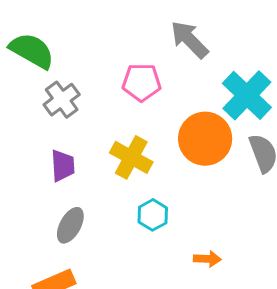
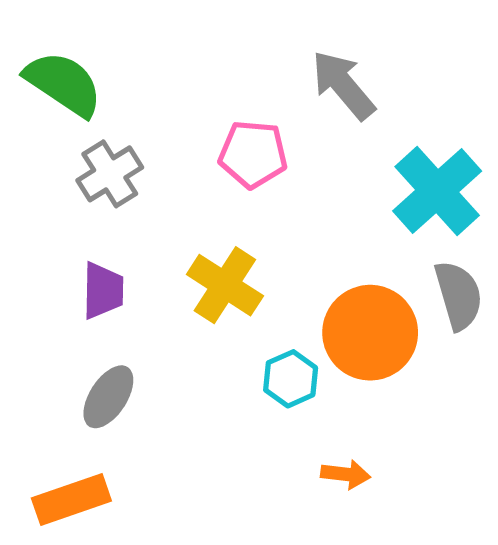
orange circle: (205, 139) -> (370, 333), moved
cyan hexagon: (153, 215) -> (291, 379), moved

